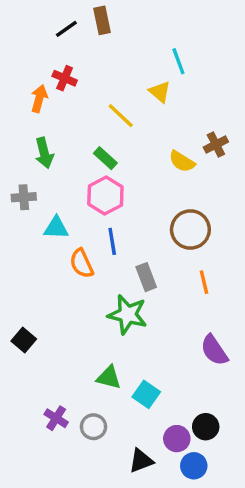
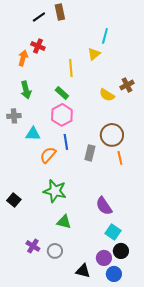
cyan line: (178, 61) -> (105, 36), turned 35
yellow triangle: (160, 92) -> (94, 54), turned 40
yellow line: (121, 116) -> (71, 68), turned 42
orange semicircle: (82, 263) -> (48, 155), turned 66
gray rectangle: (146, 277) -> (90, 153), moved, turned 35
orange line: (204, 282) -> (120, 158), moved
green star: (127, 314) -> (55, 191), moved
purple semicircle: (214, 350) -> (104, 206), moved
cyan square: (146, 394) -> (113, 232), moved
black triangle: (141, 461) -> (83, 271), turned 35

